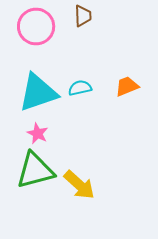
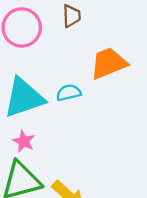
orange trapezoid: (127, 86) -> (109, 63), moved, size x1.5

